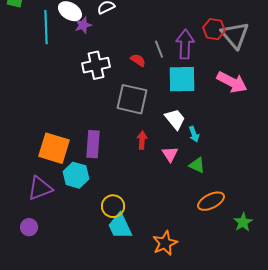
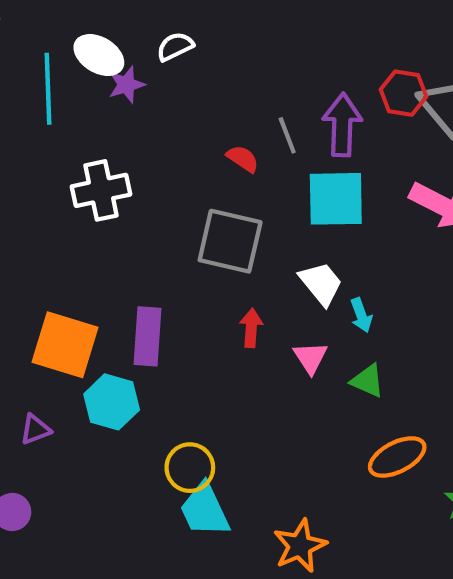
white cross: (96, 65) -> (101, 190), moved
purple triangle: (40, 188) -> (35, 429), size x0.6

